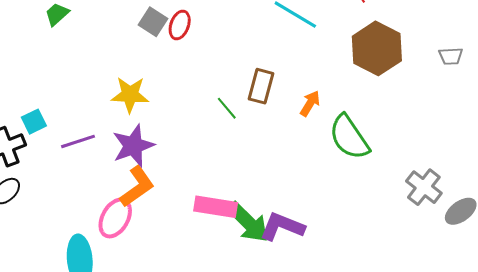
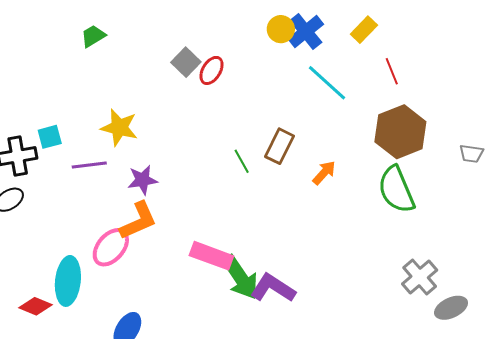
yellow star: (130, 95) -> (119, 128), moved
green semicircle: (349, 137) -> (396, 190), moved
purple star: (133, 146) -> (142, 180), size x0.7

